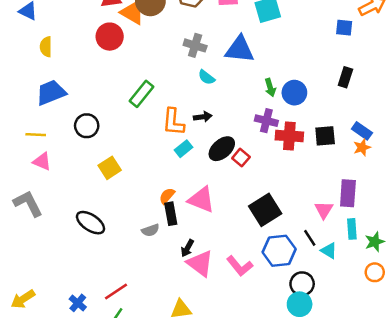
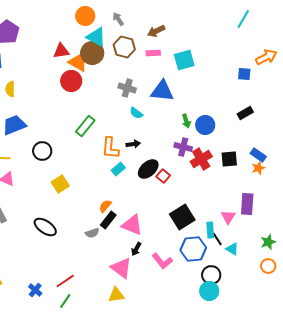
red circle: (110, 37) -> (71, 81), moved
black rectangle: (345, 77) -> (245, 113), turned 42
red cross: (289, 136) -> (201, 159), turned -35
pink triangle: (201, 200) -> (132, 225), moved
black rectangle: (171, 214) -> (108, 220), turned 48
cyan rectangle: (352, 229) -> (210, 230), moved
black arrow: (187, 248) -> (136, 249), moved
pink triangle: (200, 263) -> (121, 268), moved

